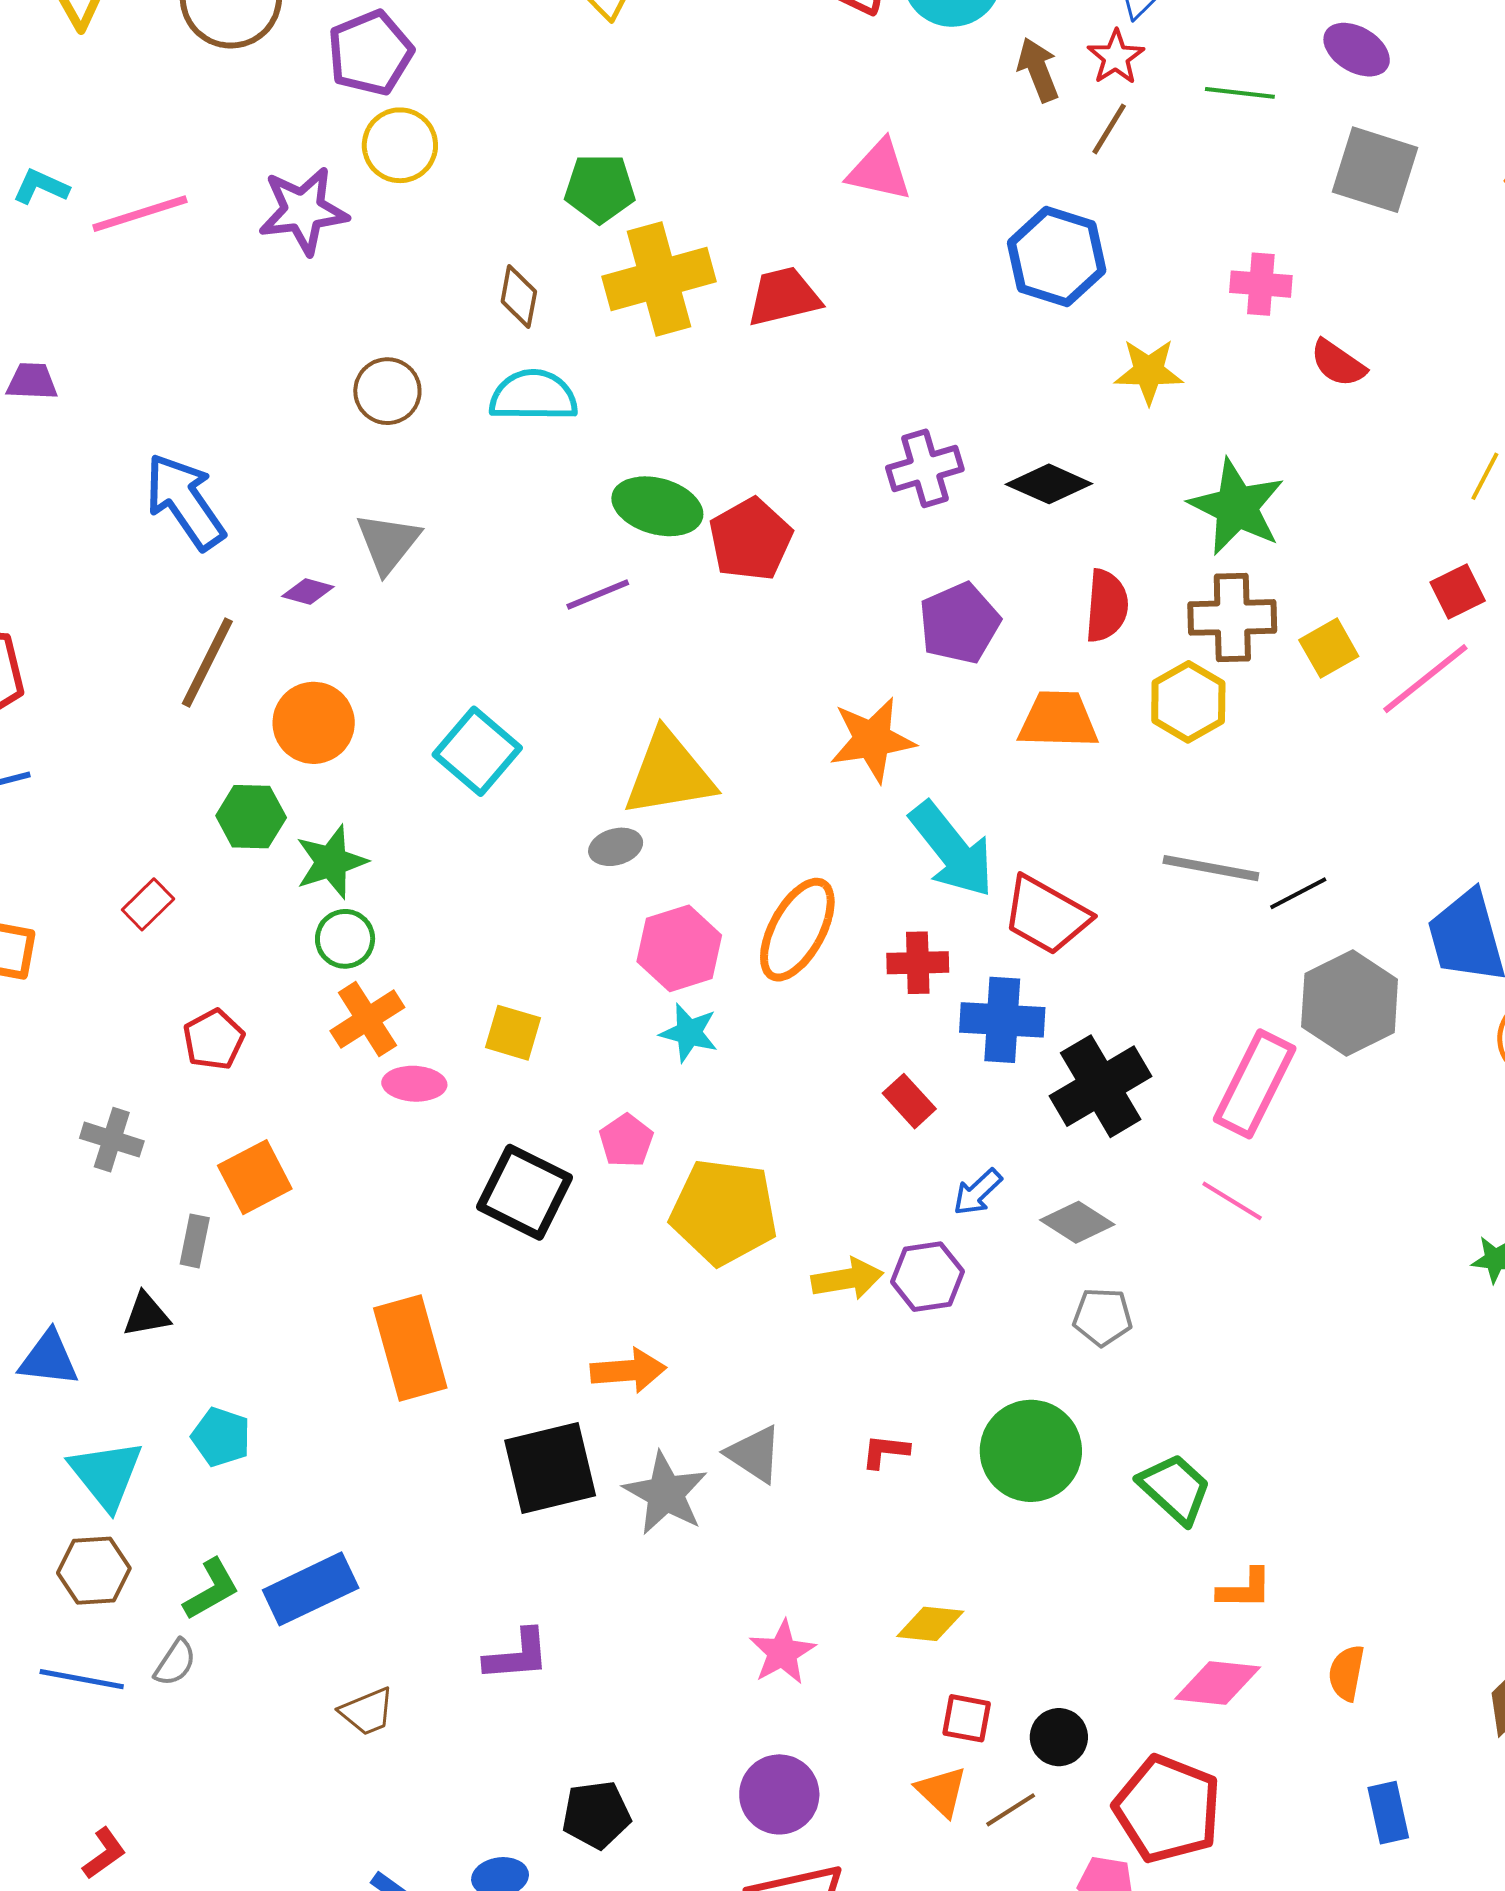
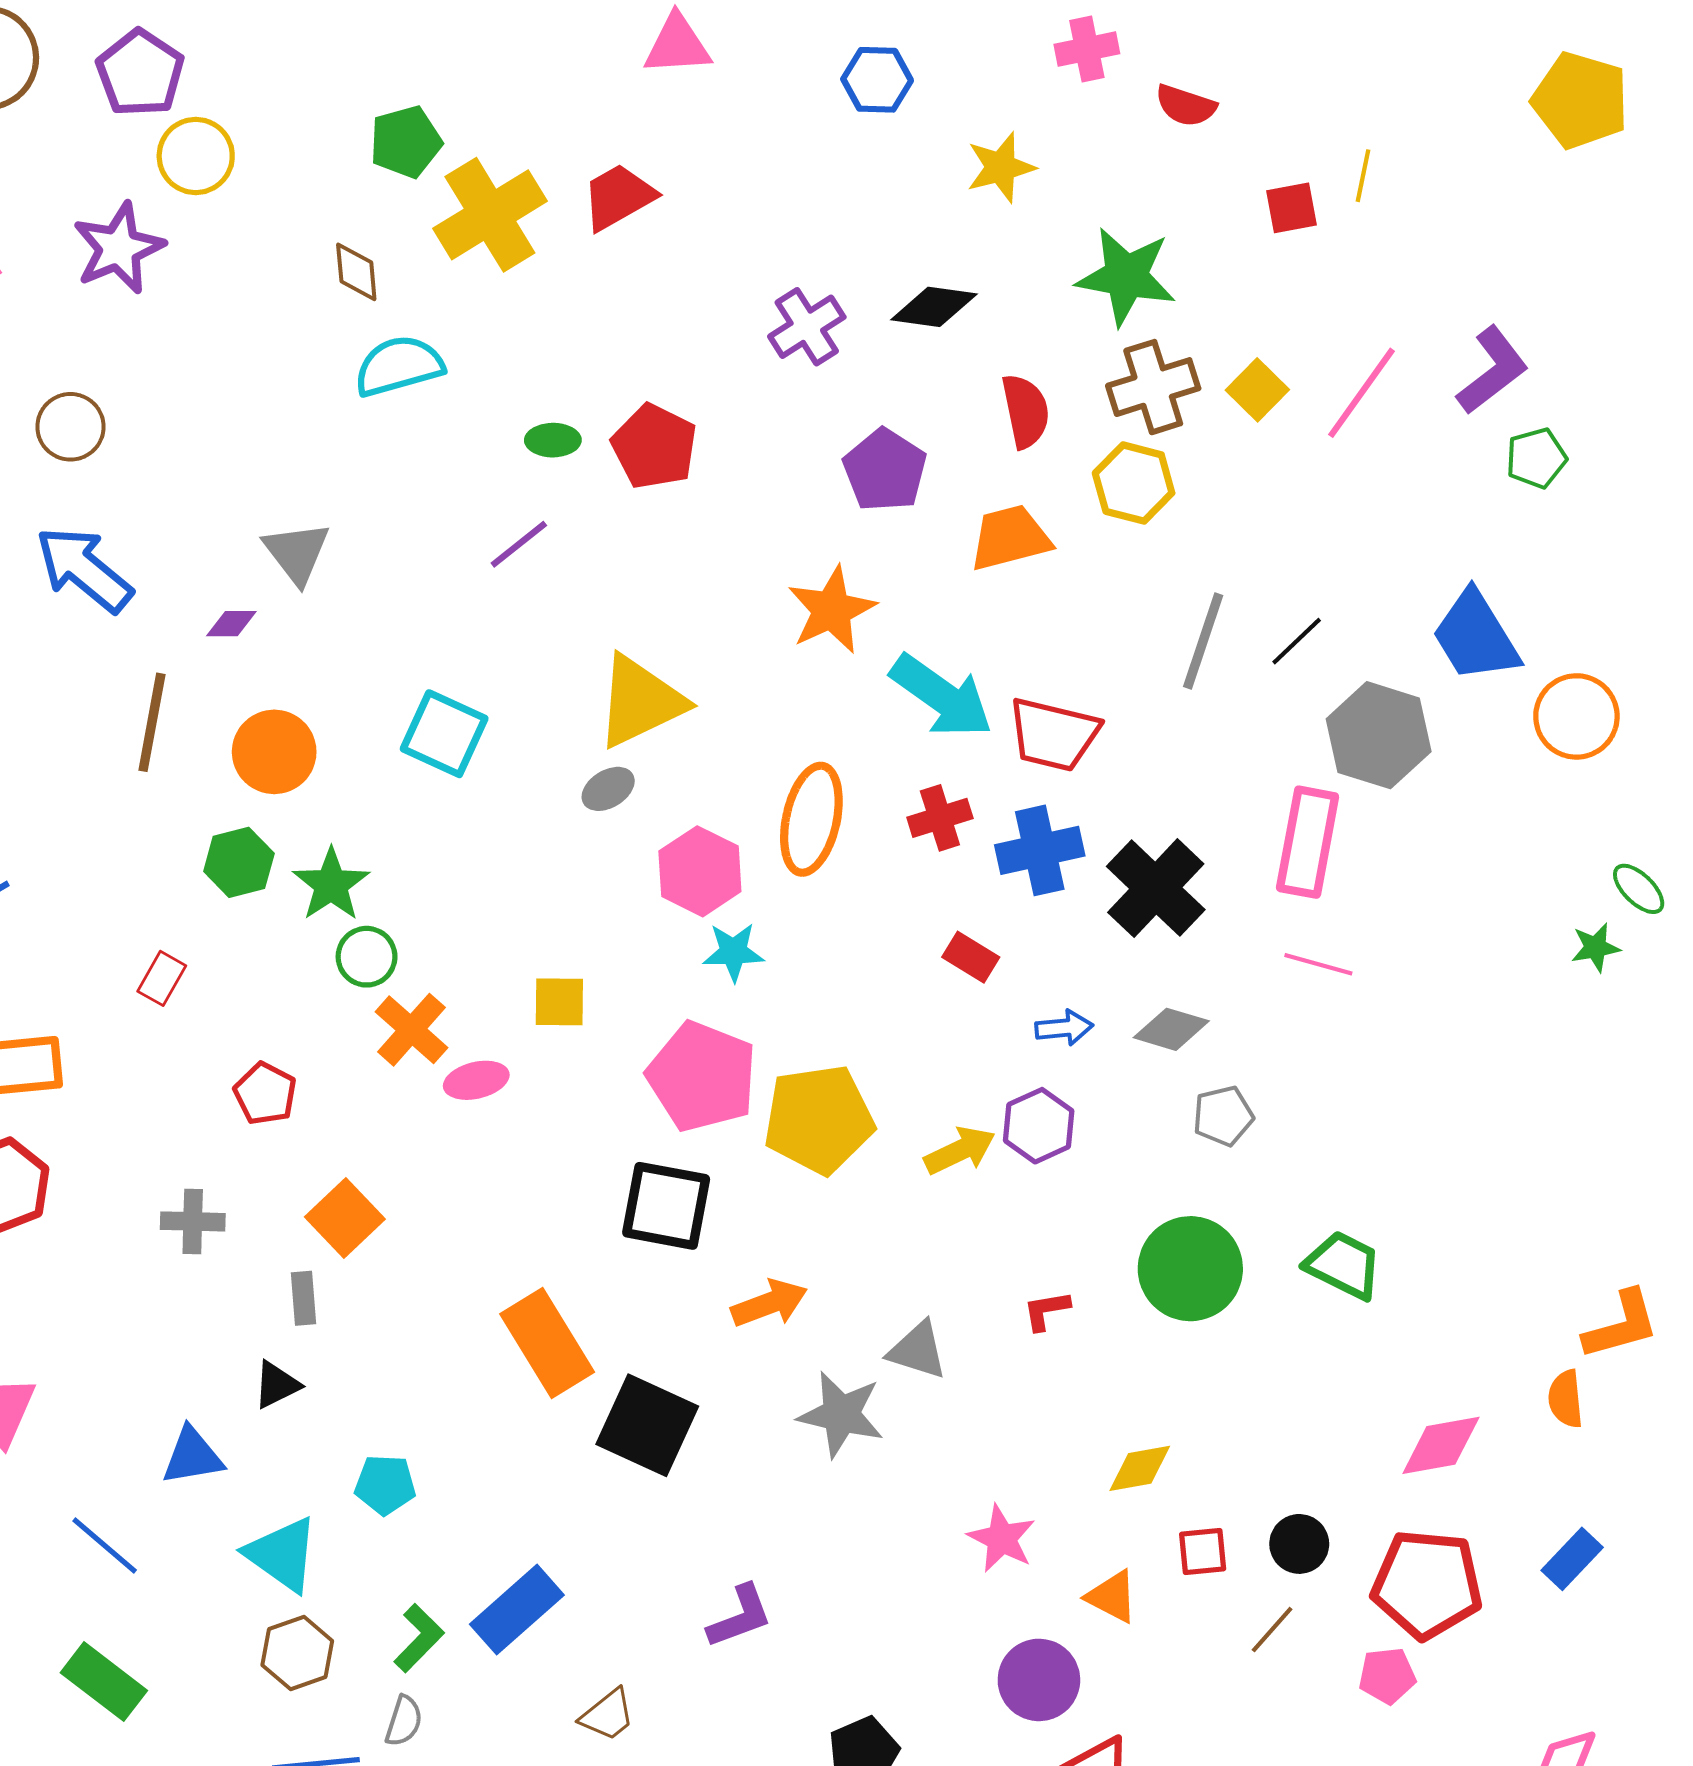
blue hexagon: (1057, 257) -> (877, 80), size x0.7
brown circle: (387, 391) -> (70, 427), moved
green ellipse: (657, 506) -> (553, 440), size x0.6
red square: (1458, 591) -> (1292, 208), moved, turned 32
gray line: (1211, 868) -> (1203, 641), turned -66
pink pentagon: (626, 1141) -> (702, 1077), size x2.0
black square: (525, 1192) -> (666, 1206), moved
blue arrow: (978, 1192) -> (1064, 1028), turned -126
black square: (550, 1468) -> (647, 1425), moved, turned -36
orange L-shape: (1245, 1589) -> (1621, 1325), moved, size x1.4
orange triangle: (942, 1791) -> (1112, 1597), moved
blue rectangle: (1388, 1813) -> (1572, 1559), moved, turned 72

